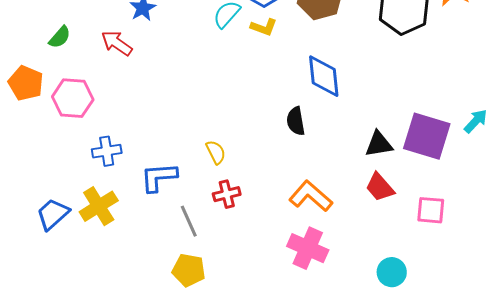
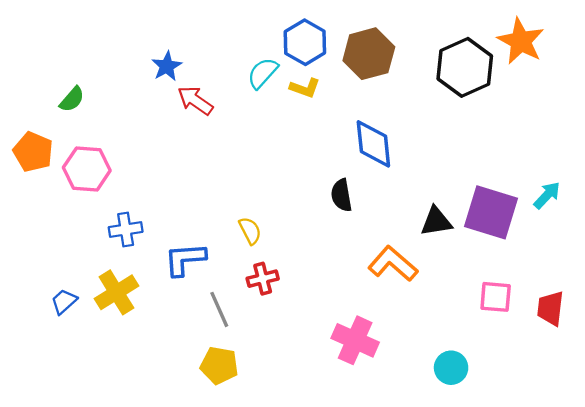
red arrow: (117, 43) -> (195, 100), moved
red trapezoid: (380, 187) -> (550, 308), moved, turned 48
orange L-shape: (311, 196) -> (393, 264), moved
blue trapezoid: (53, 214) -> (64, 301), size x0.7

